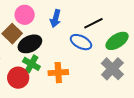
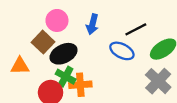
orange cross: (58, 73) -> (80, 85), moved

